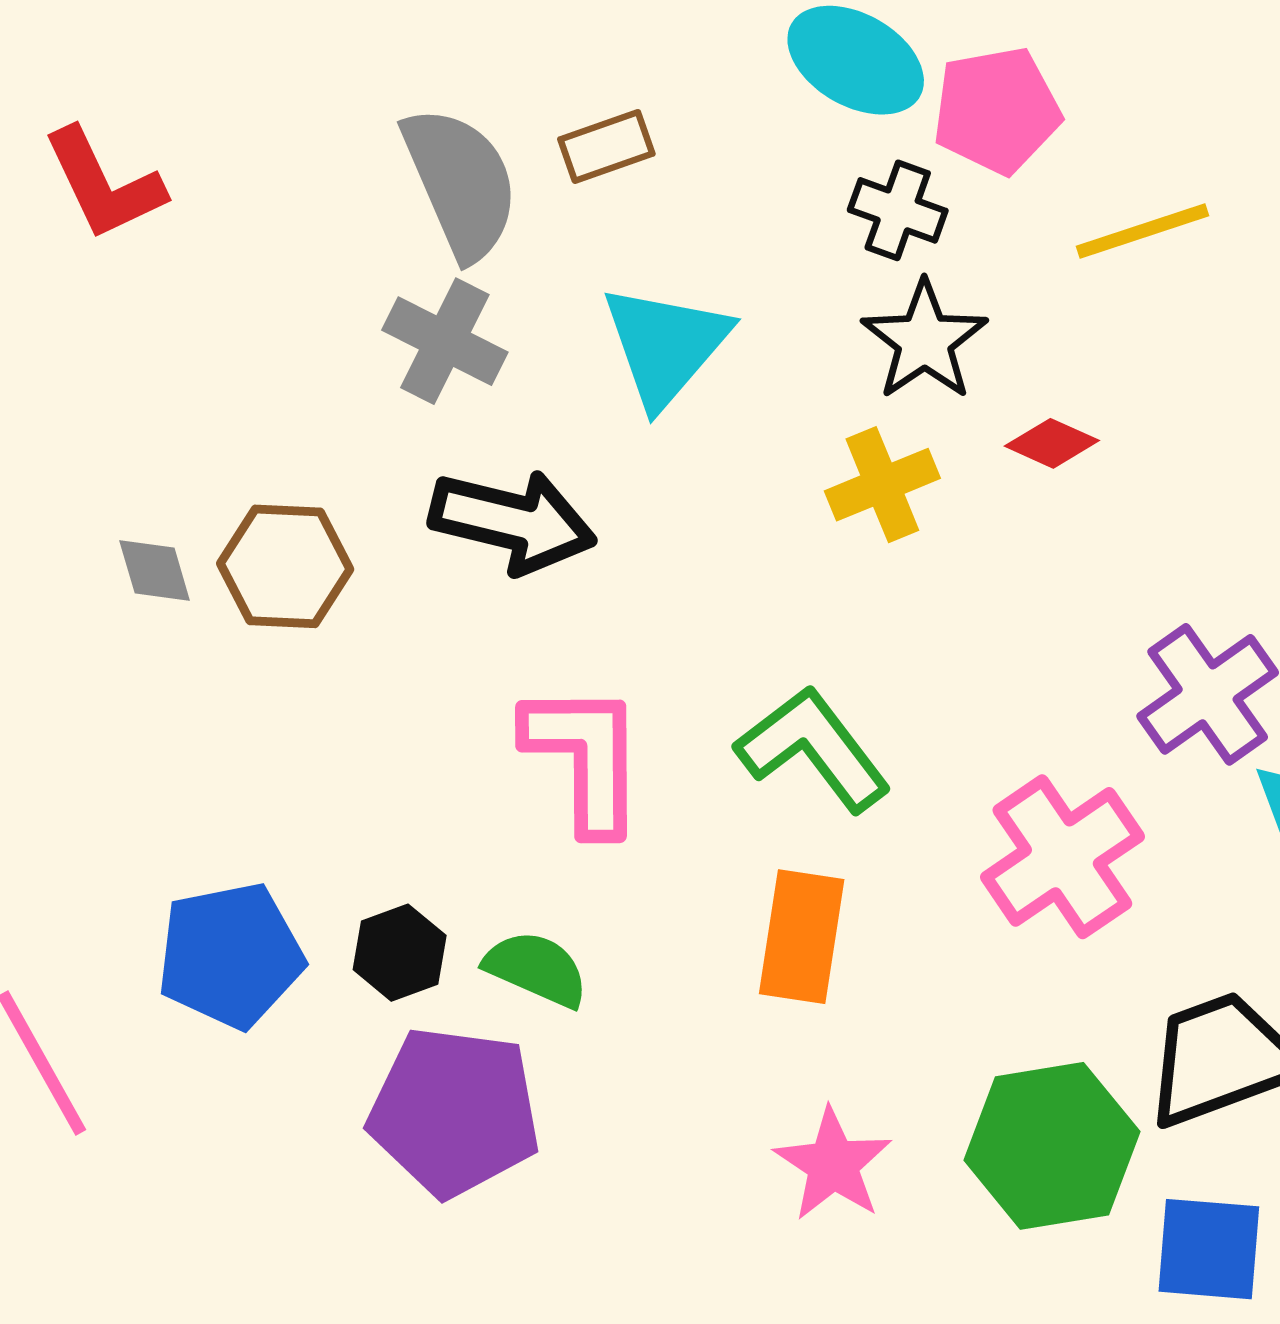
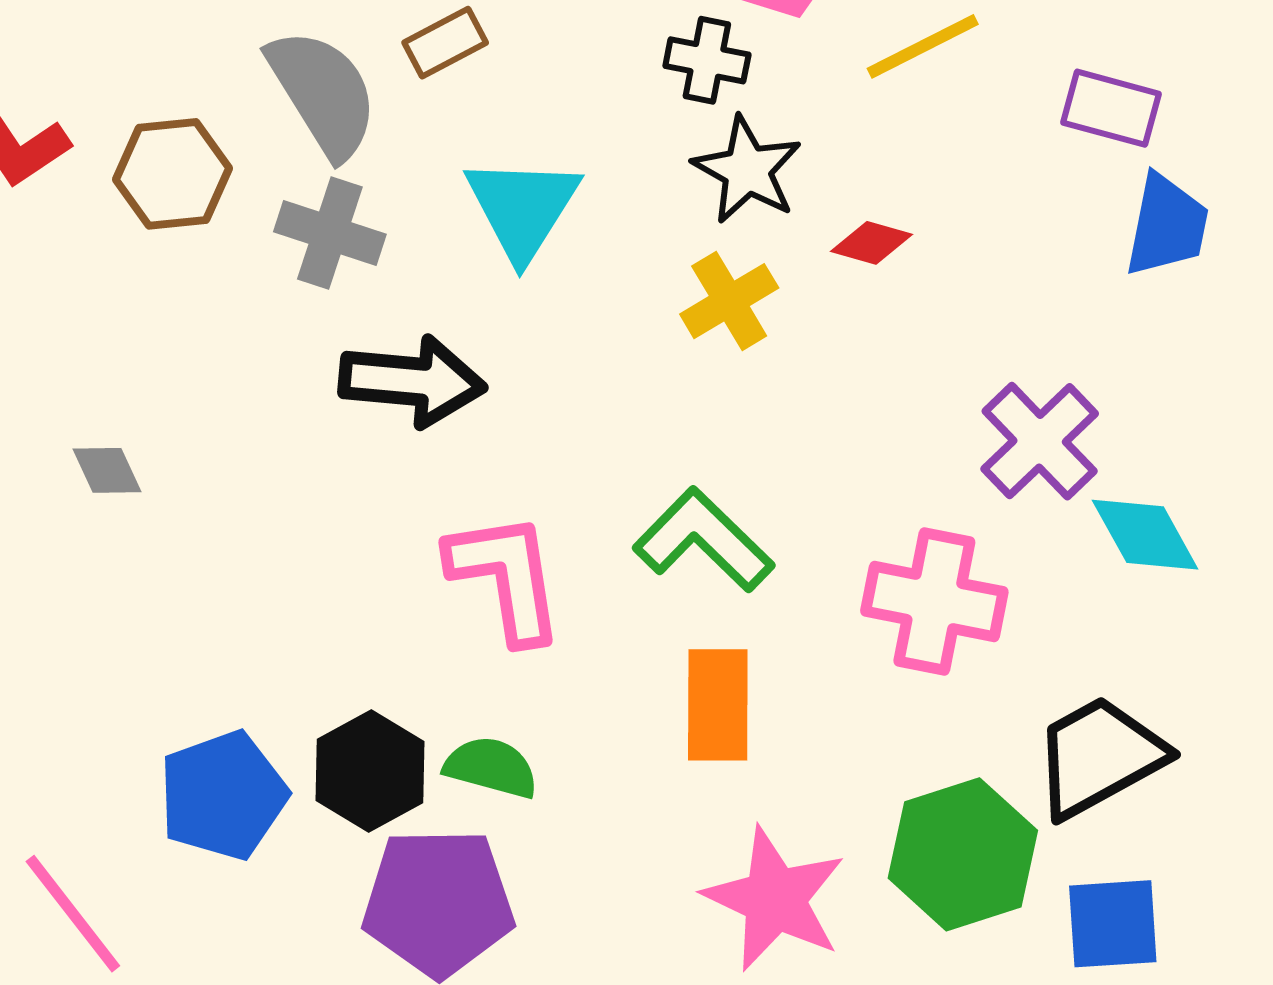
brown hexagon: (285, 566) -> (172, 174), moved
pink cross: (1062, 857) -> (934, 601), turned -36
black hexagon: (400, 953) -> (370, 771), size x1.4
pink star: (833, 1164) -> (775, 899), size x1.4

